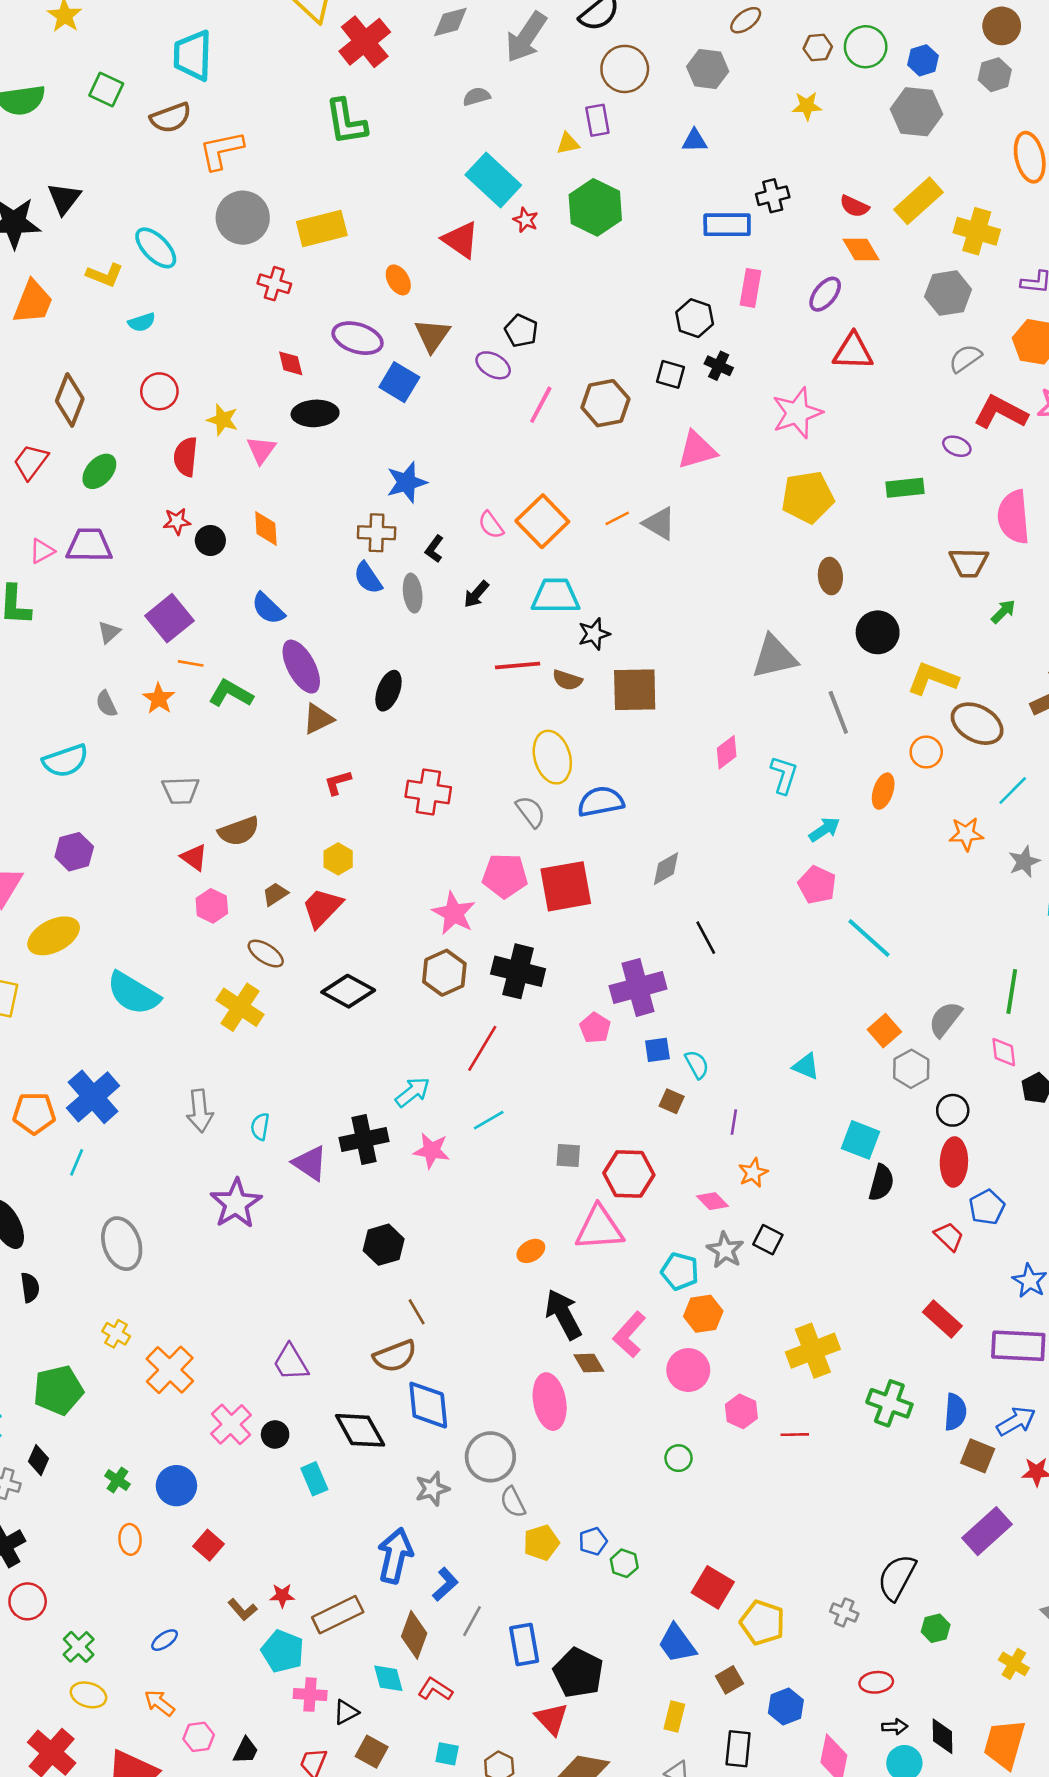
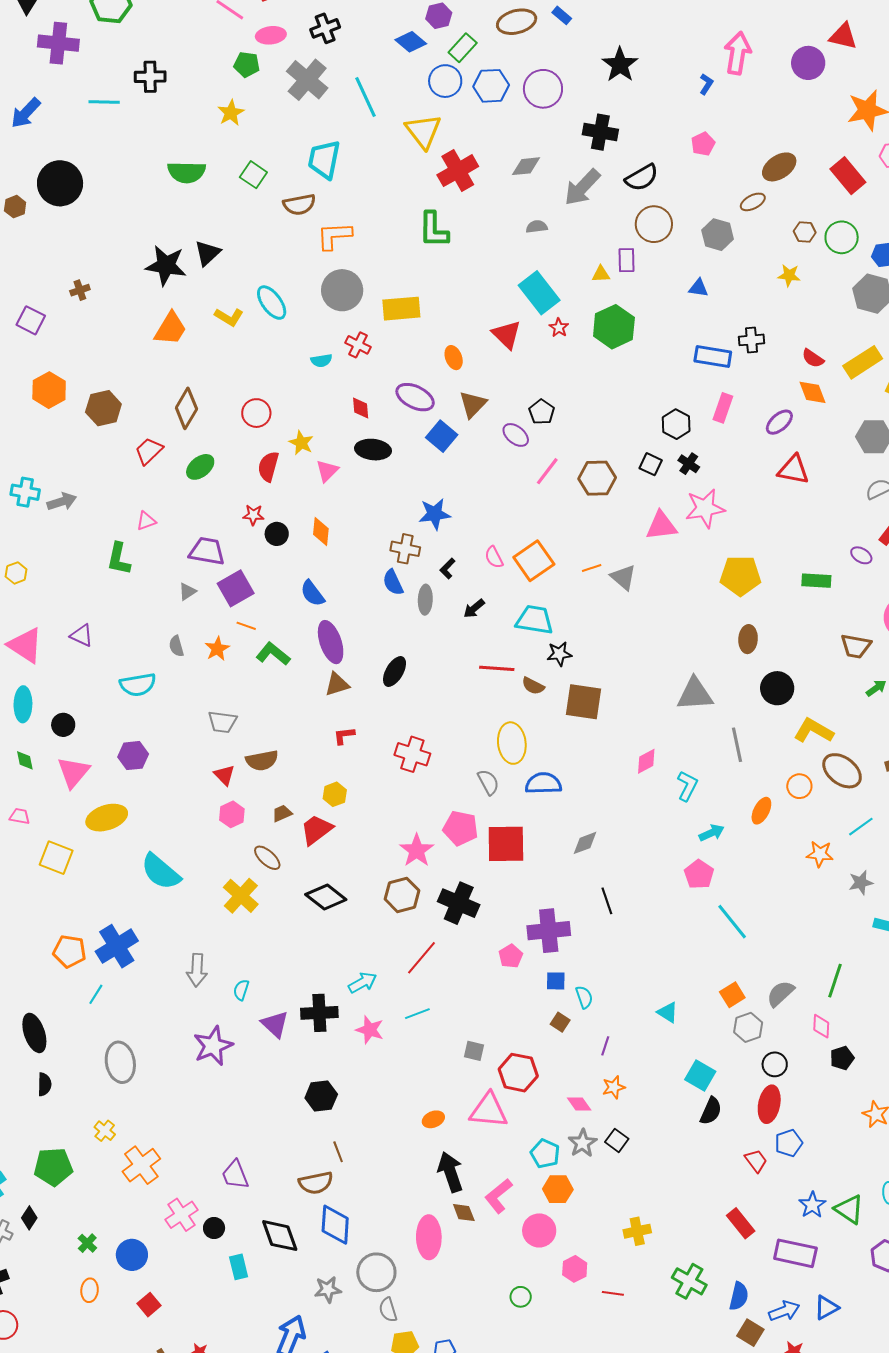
cyan semicircle: (142, 322) -> (321, 360), moved
pink star: (797, 413) -> (705, 508), moved
purple trapezoid: (89, 545) -> (207, 551), moved
yellow cross: (813, 1351) -> (637, 1231), size x0.7

